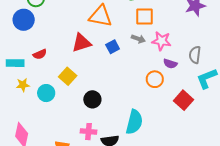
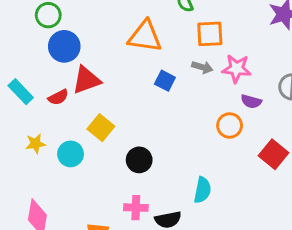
blue circle: (24, 20) -> (64, 46), moved
red triangle: (81, 43) -> (86, 80), moved
blue square: (113, 47) -> (165, 81), turned -32
cyan rectangle: (15, 63) -> (21, 92), moved, turned 48
cyan semicircle: (134, 122) -> (202, 190), size x0.7

